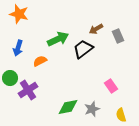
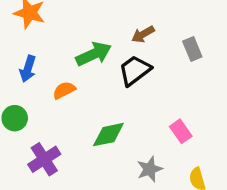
brown arrow: (96, 29) -> (143, 34), moved
purple cross: (28, 90) -> (44, 159), moved
green diamond: (68, 107) -> (108, 135), moved

